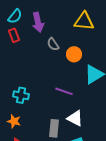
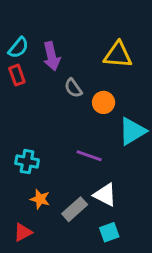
orange star: (14, 121) -> (40, 199), moved
gray rectangle: (54, 128) -> (75, 209), turned 42

